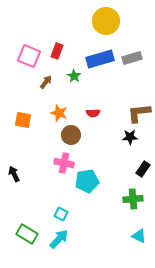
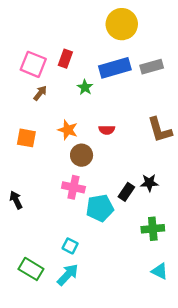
brown arrow: (46, 82) -> (40, 93), moved
brown L-shape: (139, 113) -> (160, 130), turned -100
black star: (130, 137) -> (149, 183), moved
black rectangle: (143, 169) -> (126, 192), moved

